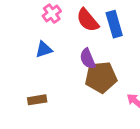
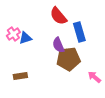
pink cross: (52, 14) -> (13, 34), moved
blue rectangle: (114, 24) -> (79, 32), moved

